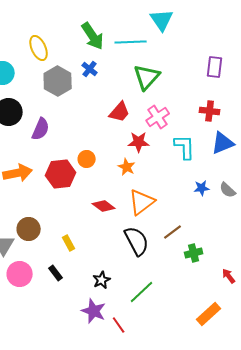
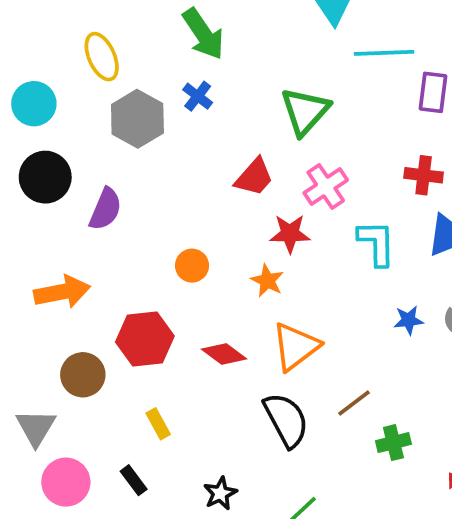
cyan line: (131, 42) -> (384, 53), moved
red hexagon: (61, 174) -> (145, 339), moved
brown circle: (29, 229) -> (83, 375), moved

